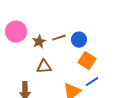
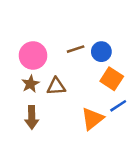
pink circle: (16, 32) -> (33, 55), moved
brown star: (39, 42) -> (30, 84), moved

